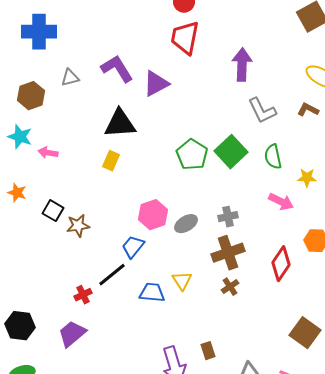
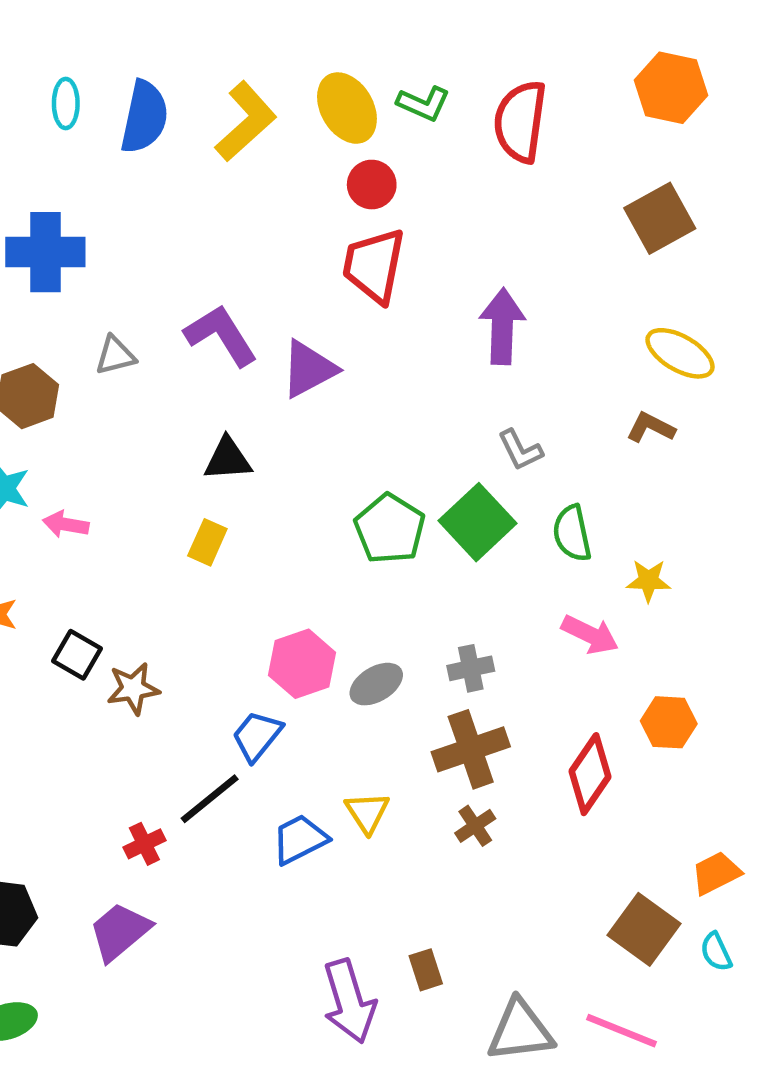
gray L-shape: (262, 111) -> (520, 450), moved, size x0.7
black triangle: (120, 124) -> (228, 459), size x0.7
blue trapezoid: (152, 293) -> (300, 839), turned -32

